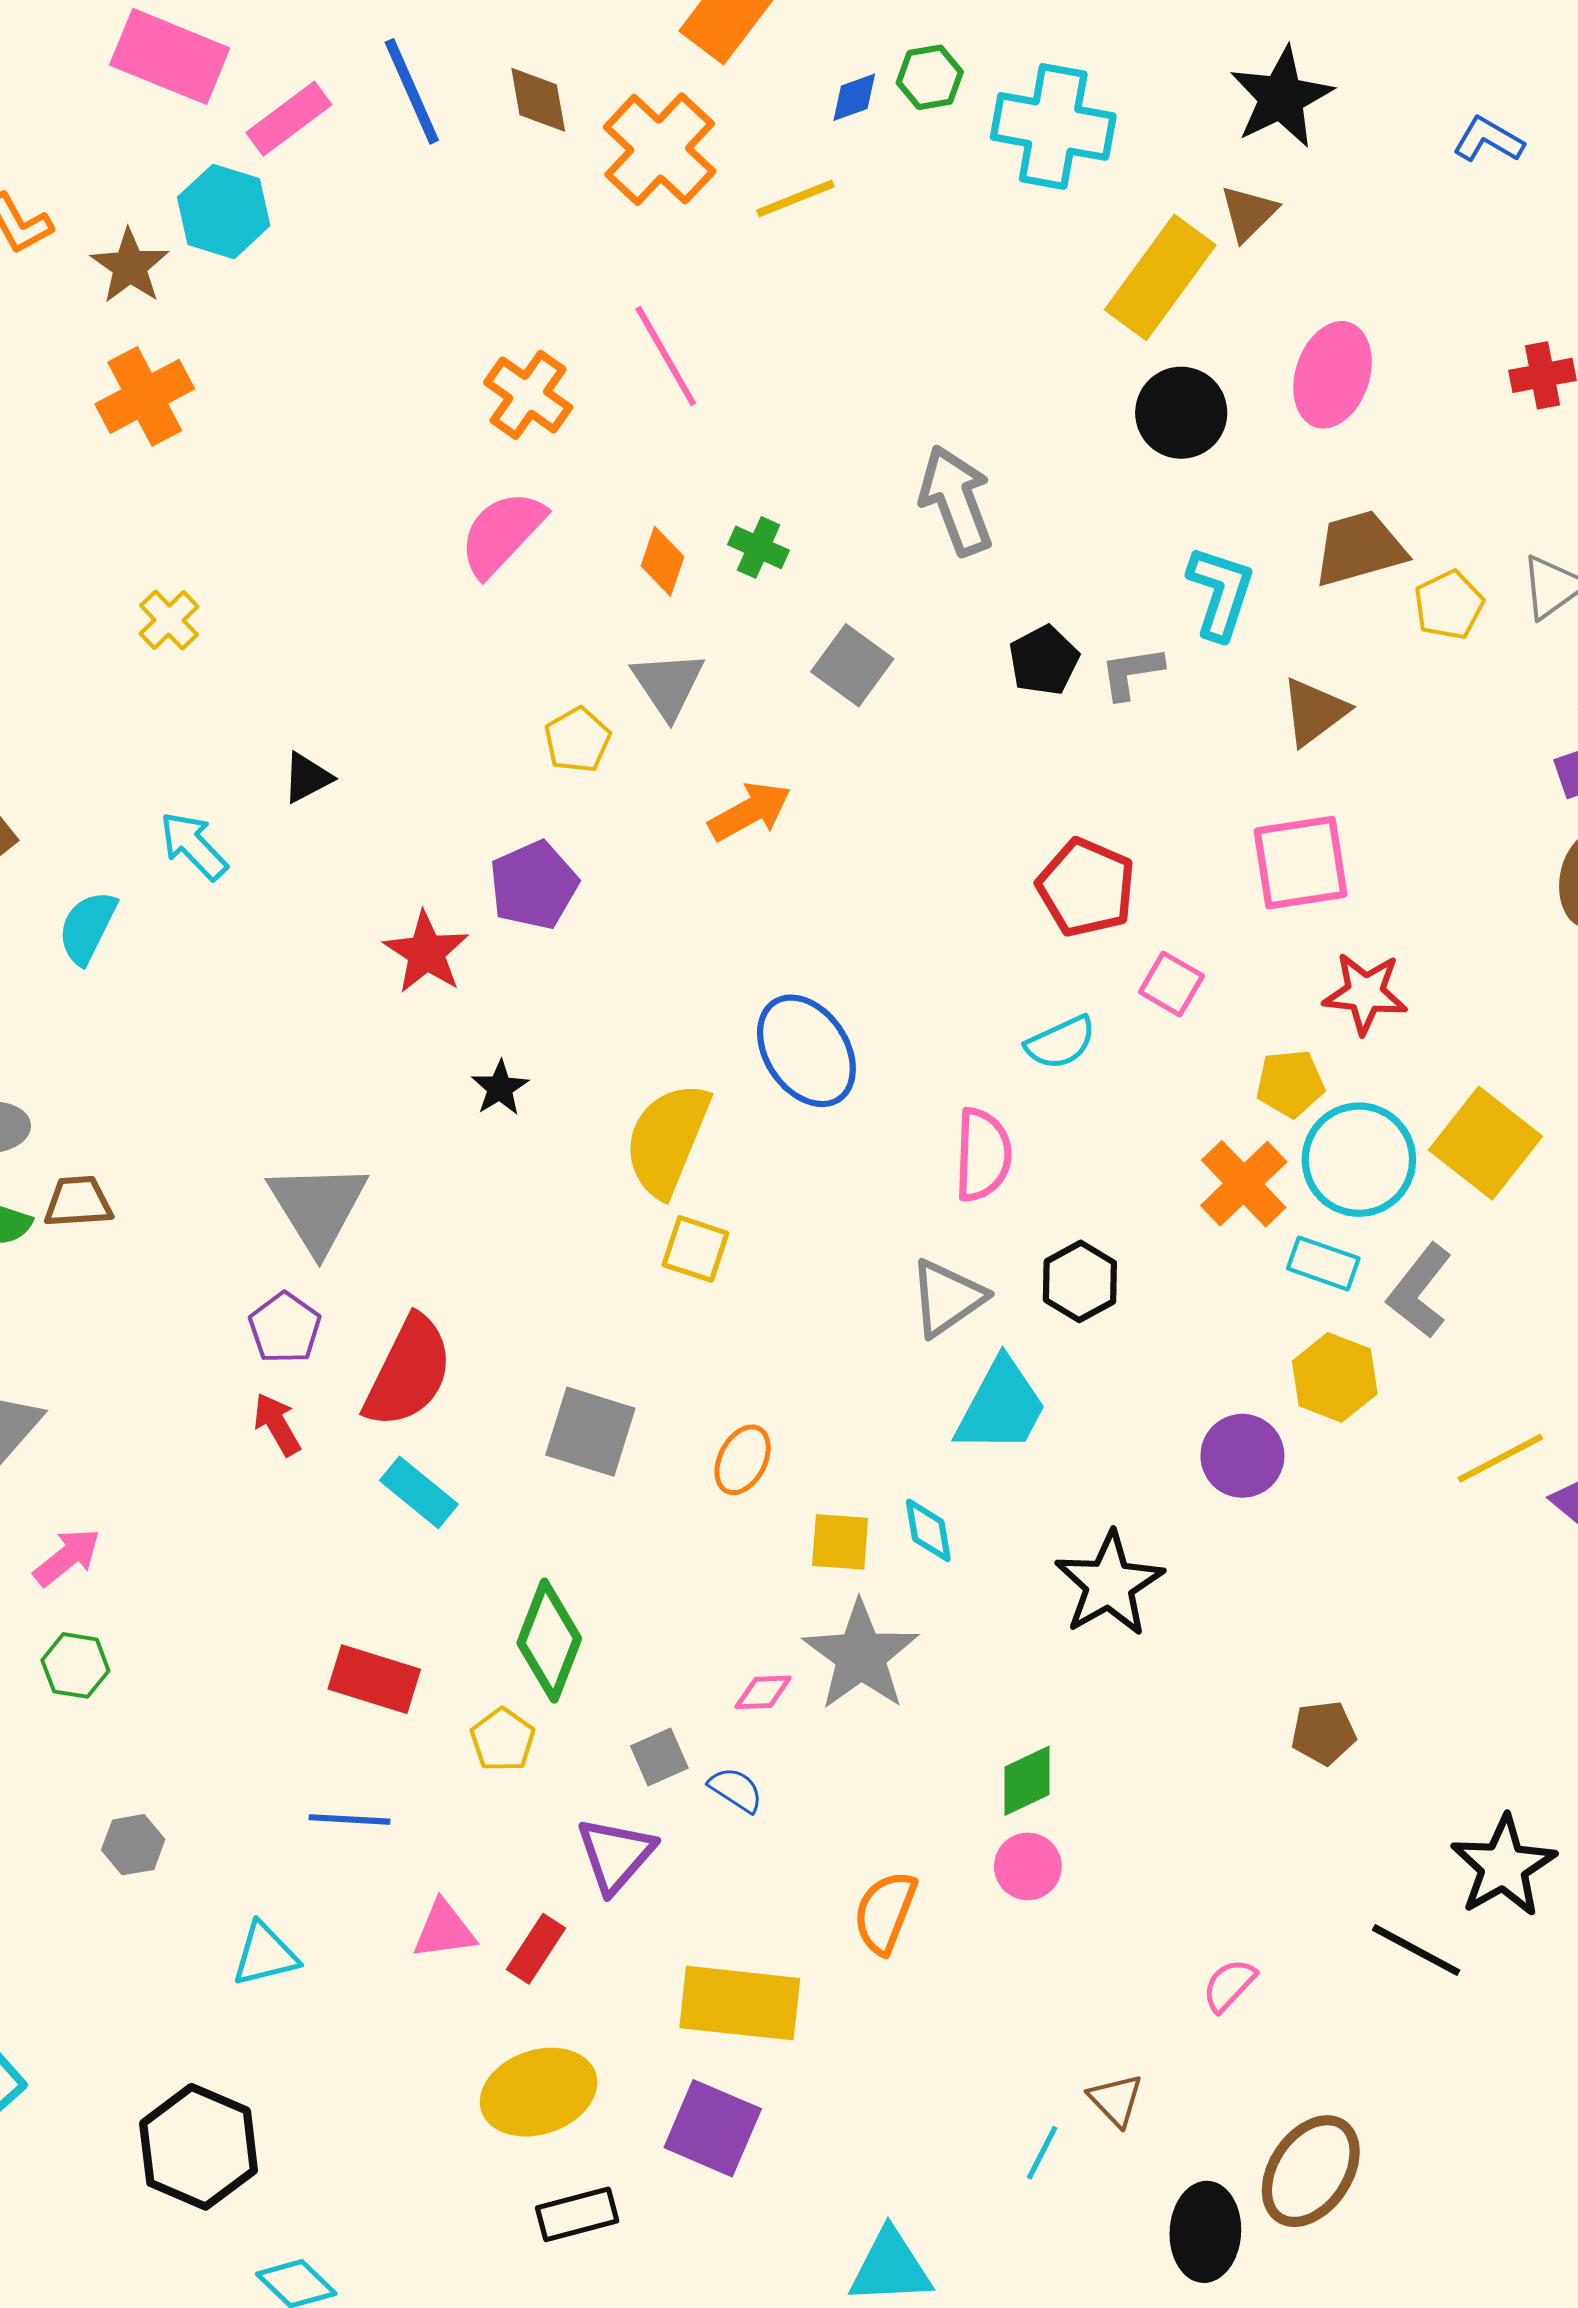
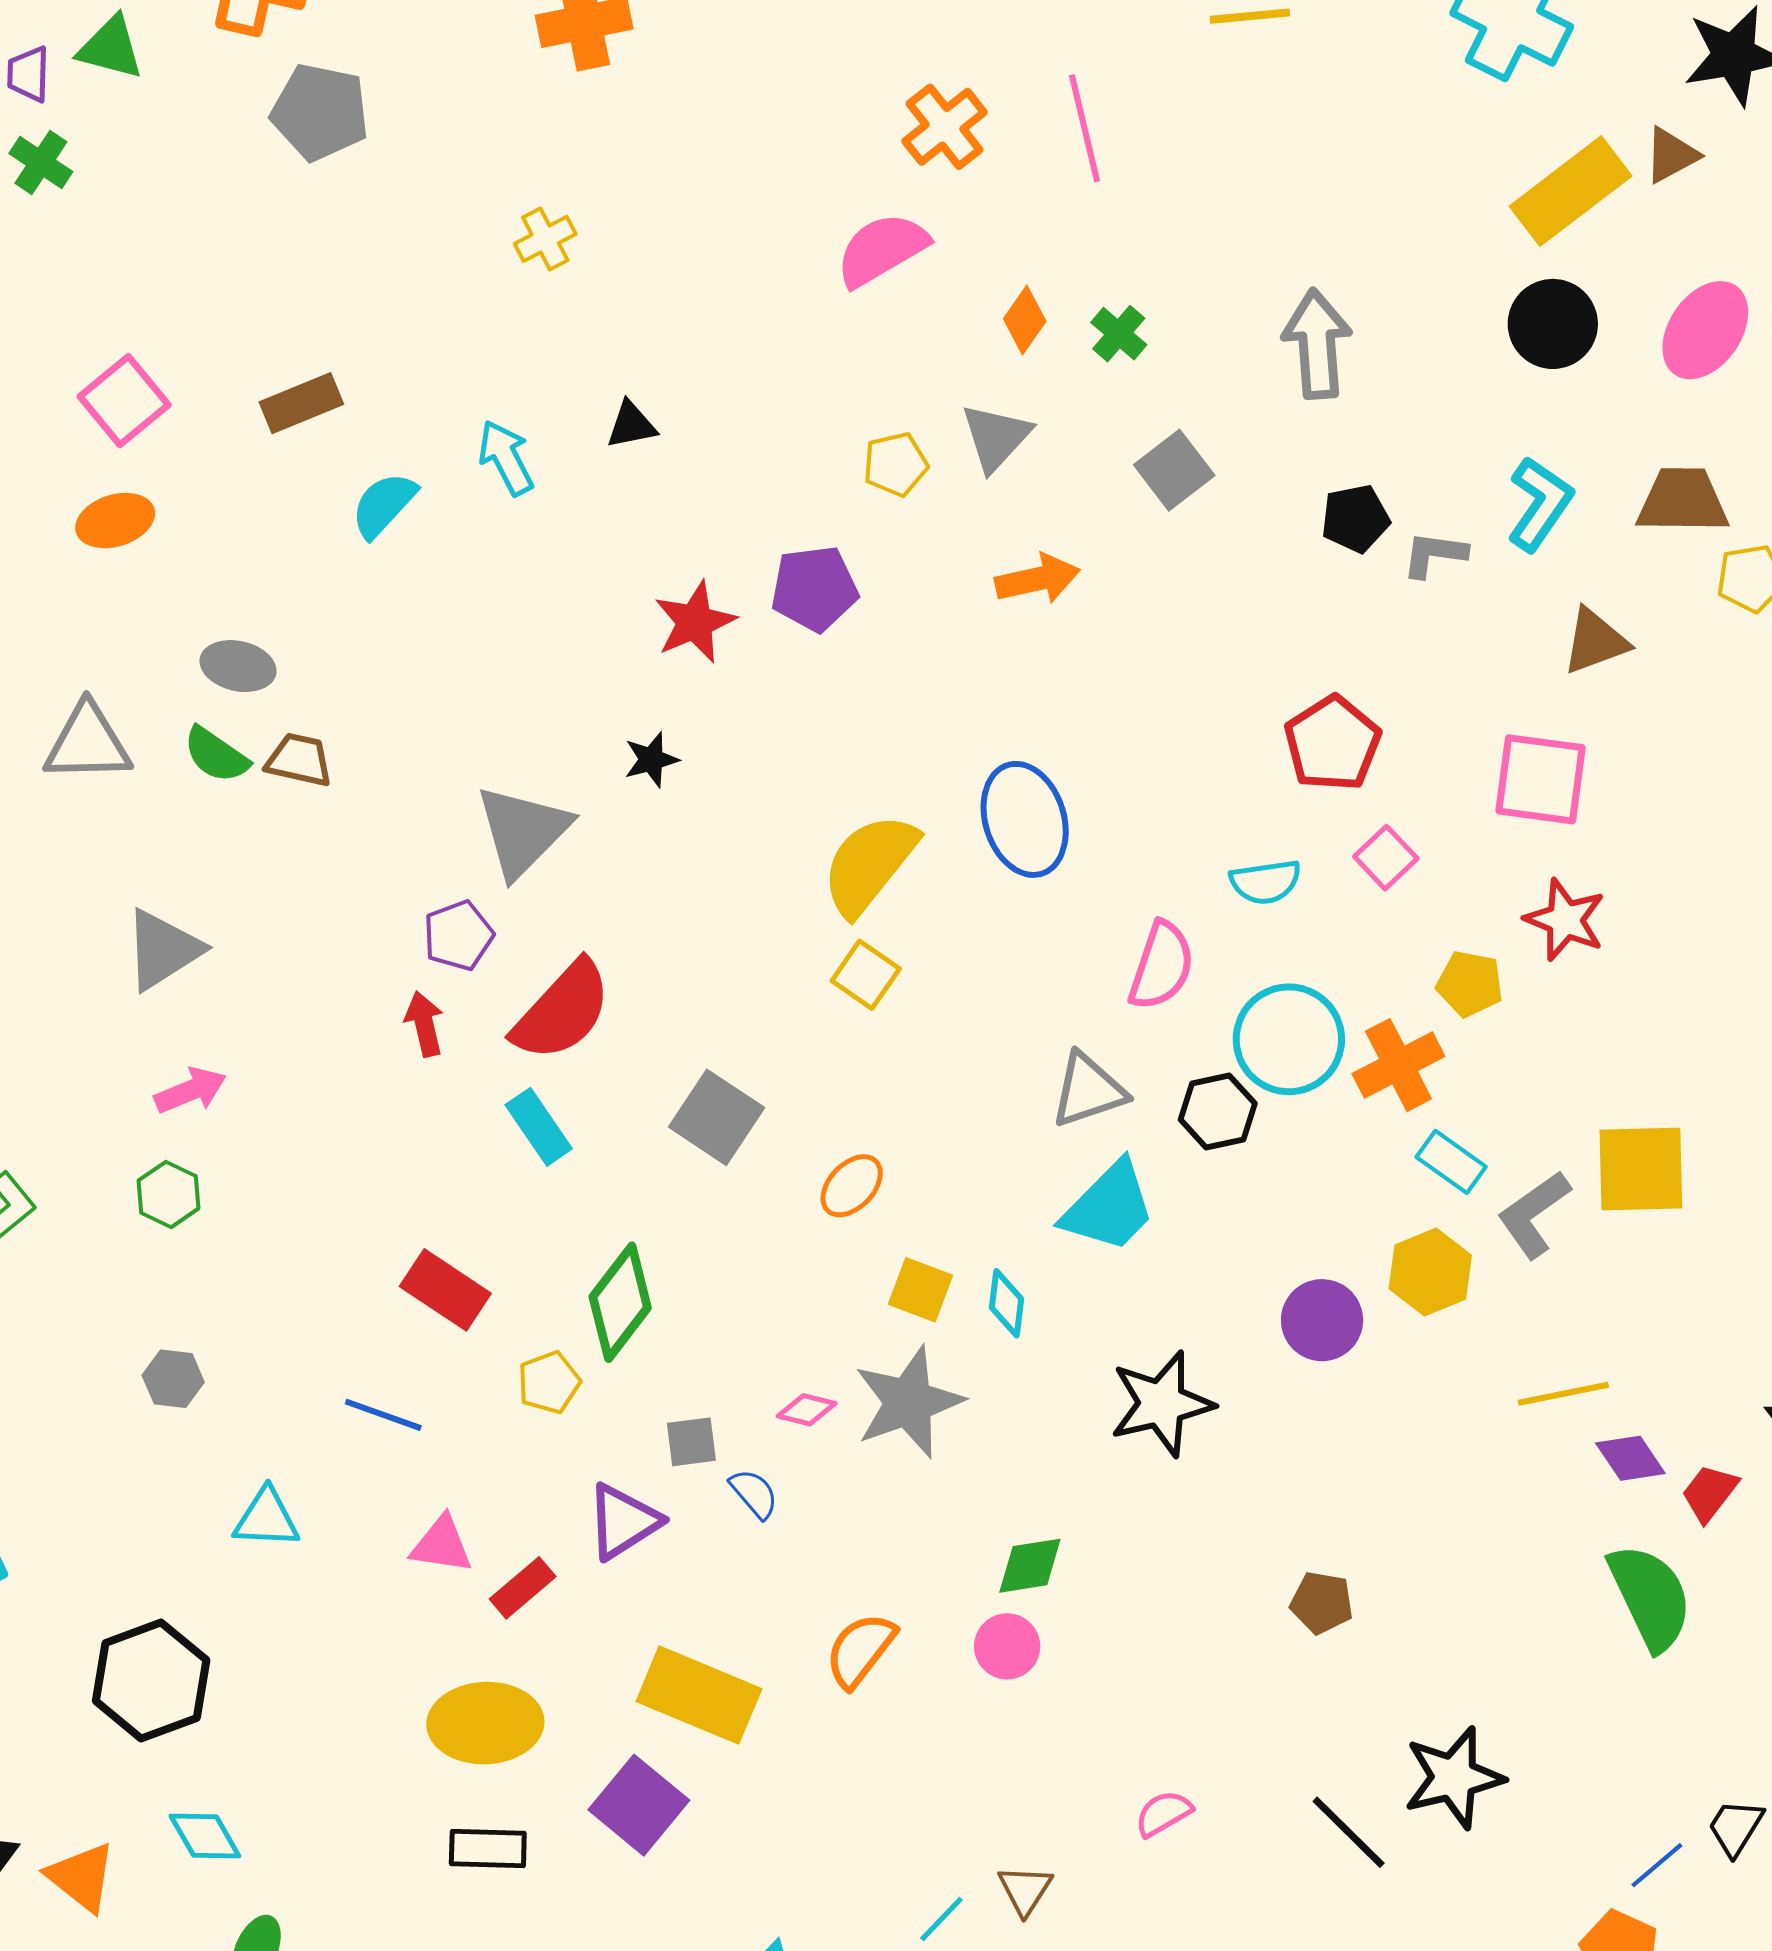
black star: (500, 1088) -> (651, 760), moved
yellow square: (1486, 1143) -> (1641, 1169), moved, turned 34
cyan circle: (1359, 1160) -> (1289, 1039), moved

